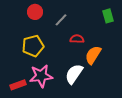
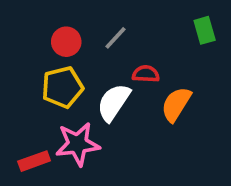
red circle: (35, 12) -> (66, 42), moved
white semicircle: (74, 74) -> (114, 102), moved

